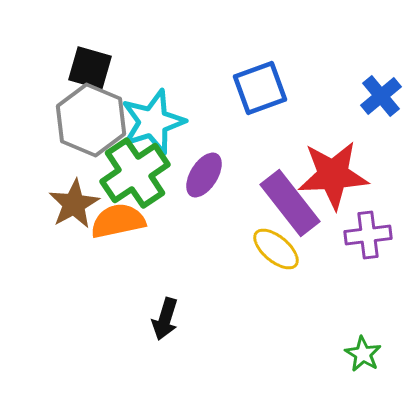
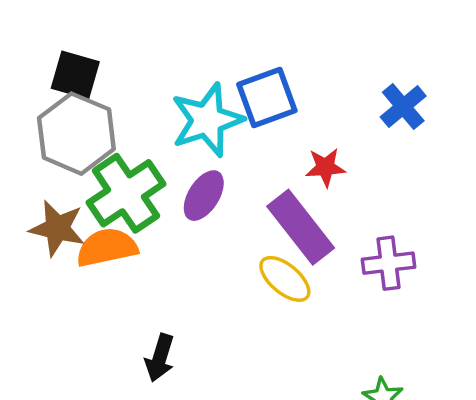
cyan star: (153, 122) -> (207, 120), moved
red star: (333, 175) -> (325, 167), moved, size x0.5
brown star: (74, 204) -> (57, 228), turned -30

